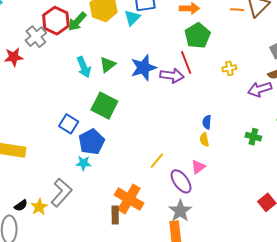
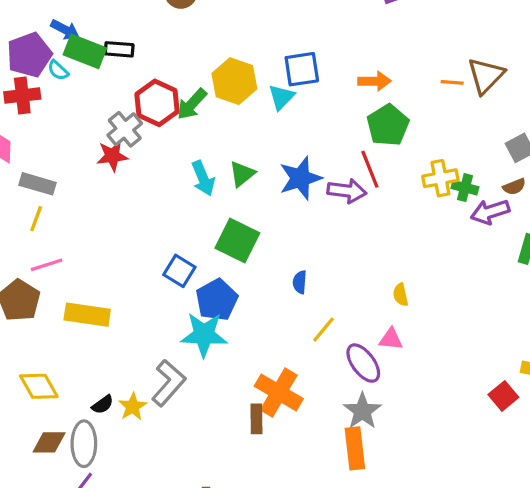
red star: (14, 57) -> (112, 156), moved
yellow cross: (229, 68) -> (440, 178), size x1.5
blue semicircle: (207, 122) -> (300, 282), moved
green cross: (253, 137) -> (465, 188), moved
cyan star: (83, 163) -> (204, 335), size x1.8
pink triangle: (198, 167) -> (391, 339), turned 42

